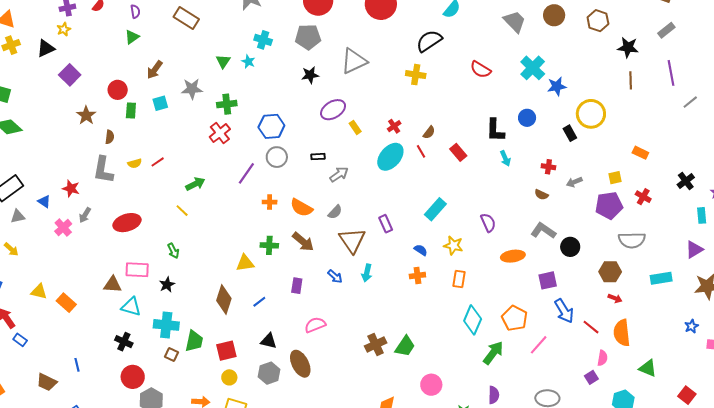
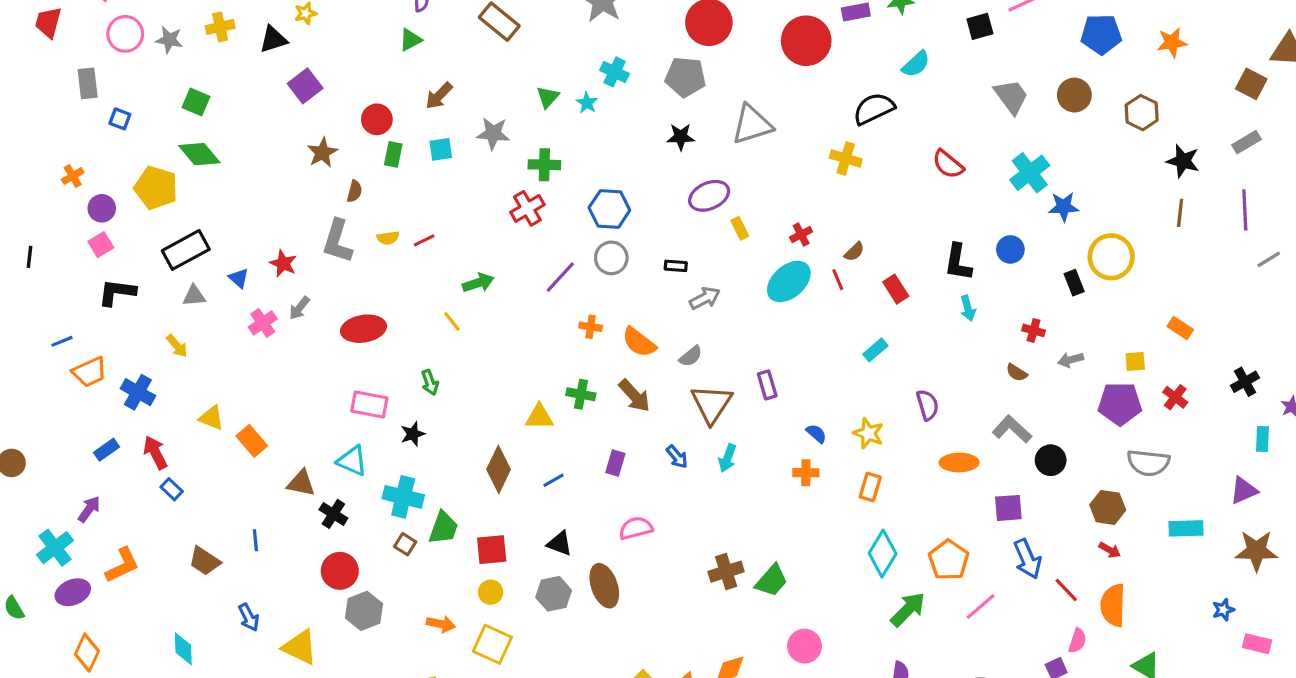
cyan rectangle: (435, 209) -> (875, 350), moved, size x0.7
brown triangle: (113, 285) -> (301, 483), moved

